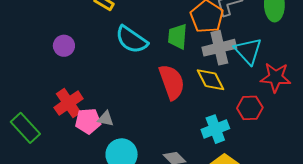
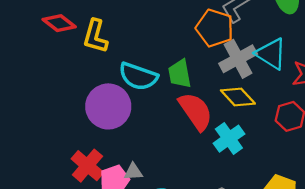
green trapezoid: (178, 36) -> (180, 74), moved
purple circle: (64, 46) -> (108, 106), moved, size x1.8
cyan cross: (215, 129) -> (229, 139), moved

